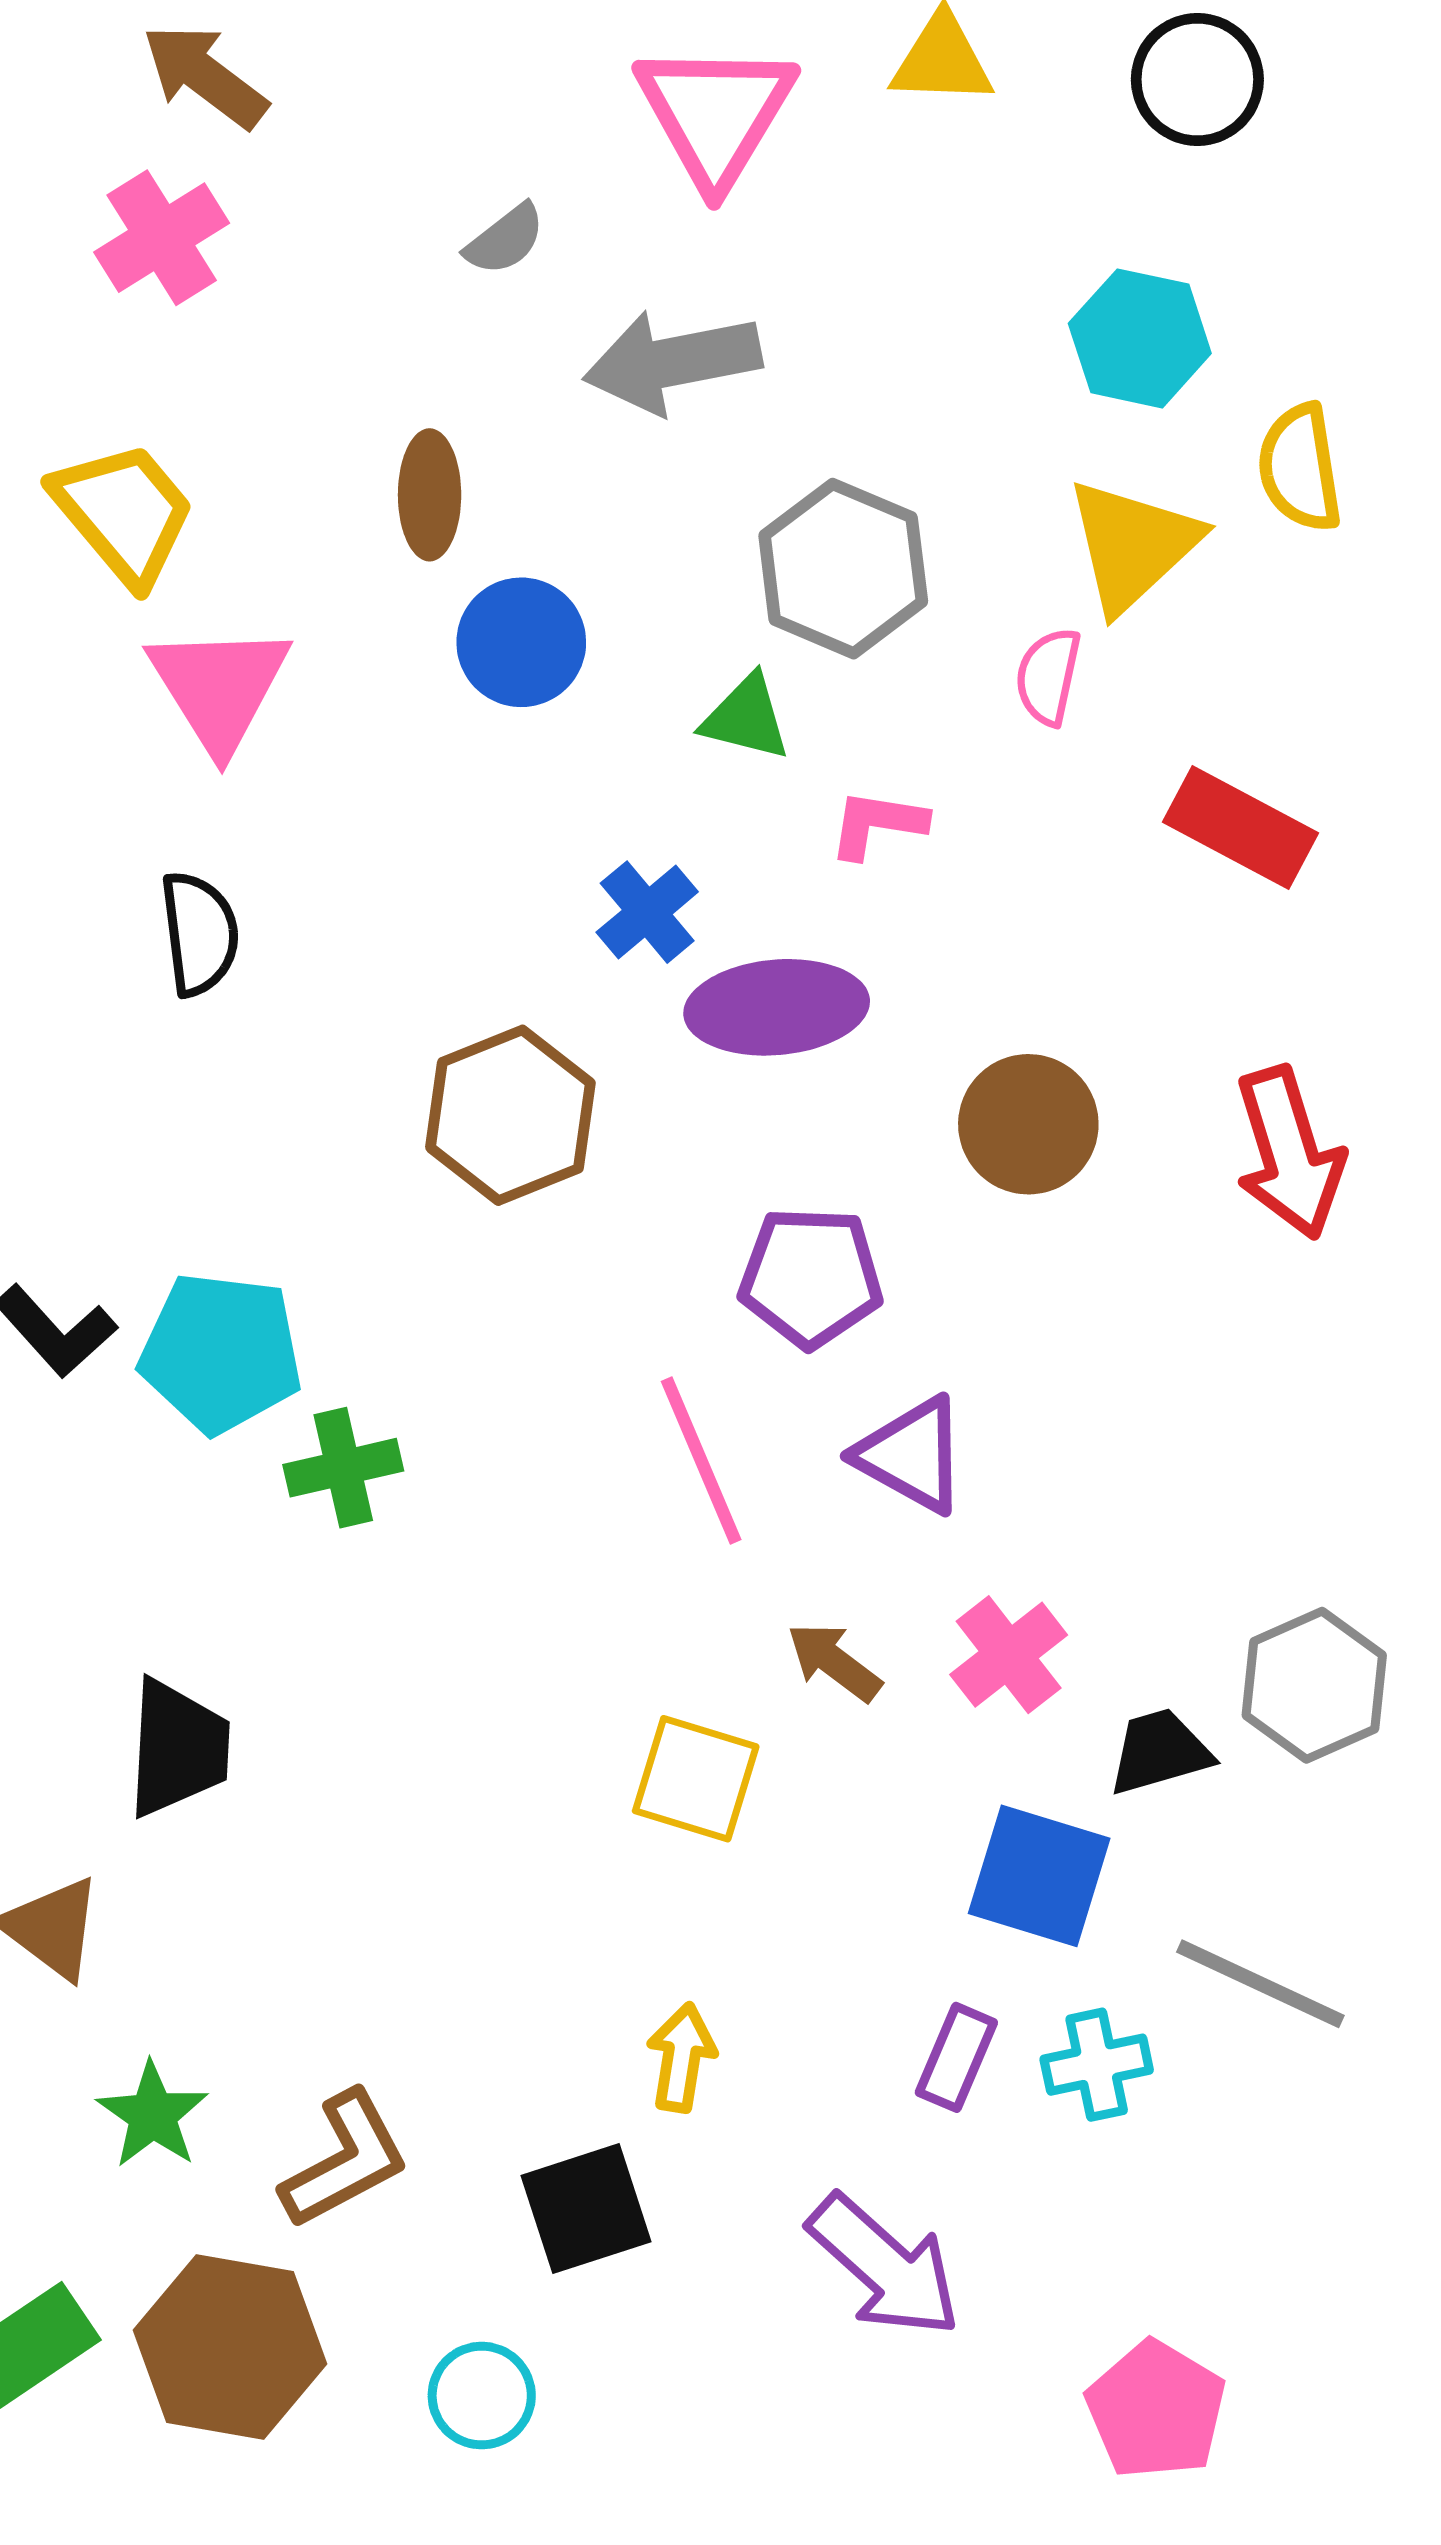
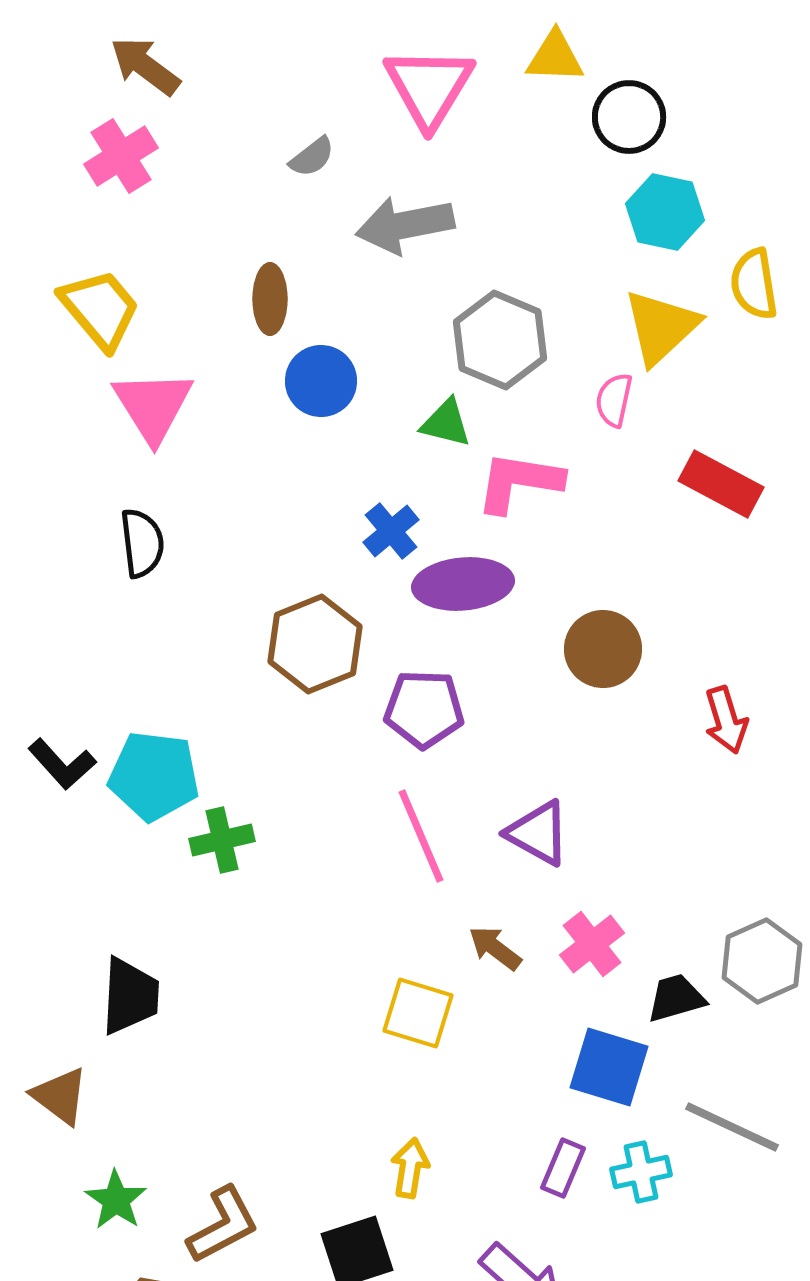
black circle: (1197, 79) -> (629, 117), moved
pink L-shape: (877, 824) -> (519, 482), size x1.6
red arrow: (1289, 1153) -> (726, 720), moved, size x0.7
purple pentagon: (811, 1277) -> (424, 709), moved

